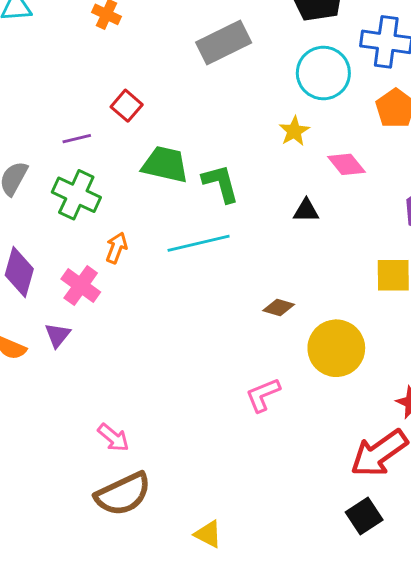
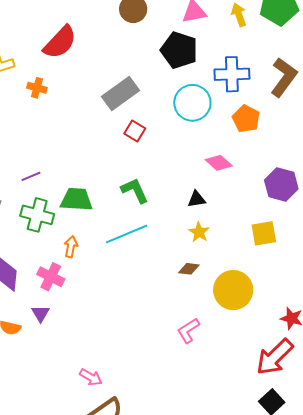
red square: (127, 106) -> (135, 131), moved
yellow star: (294, 131) -> (199, 232), moved
green trapezoid: (165, 164) -> (76, 199), moved

